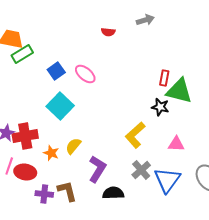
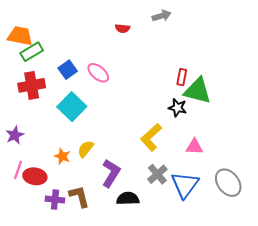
red cross: (25, 136) -> (32, 85), moved

